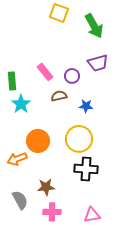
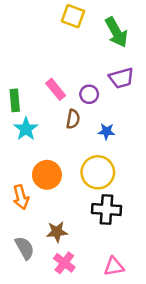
brown semicircle: (59, 96) -> (73, 119), turned 112
orange arrow: (17, 159) -> (21, 197), turned -84
pink cross: (52, 212) -> (64, 263), turned 36

